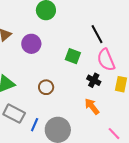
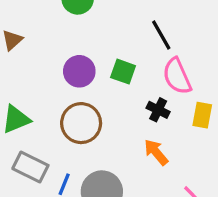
purple circle: (31, 44) -> (79, 71), moved
brown circle: (46, 87) -> (81, 123), size x1.6

